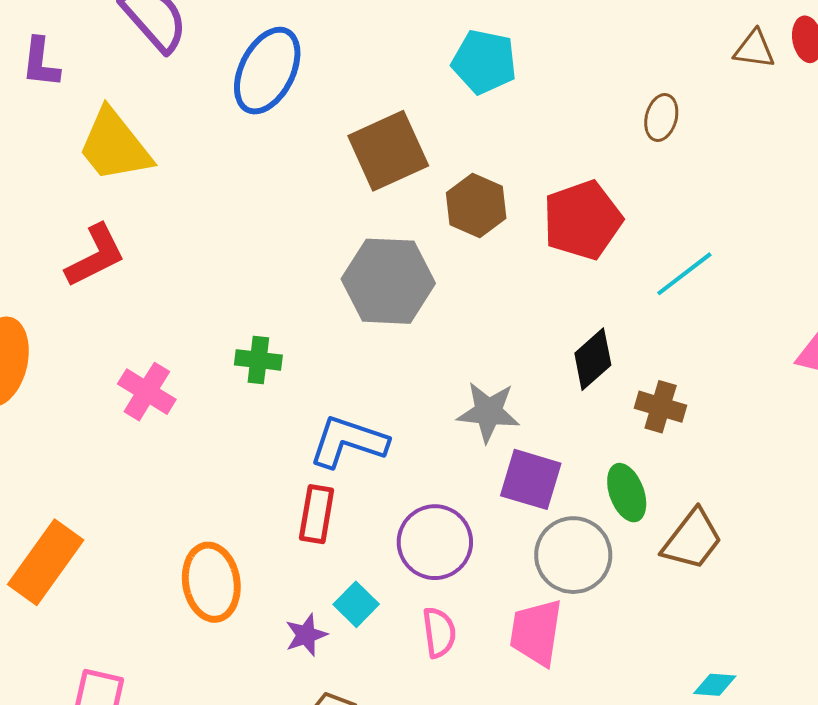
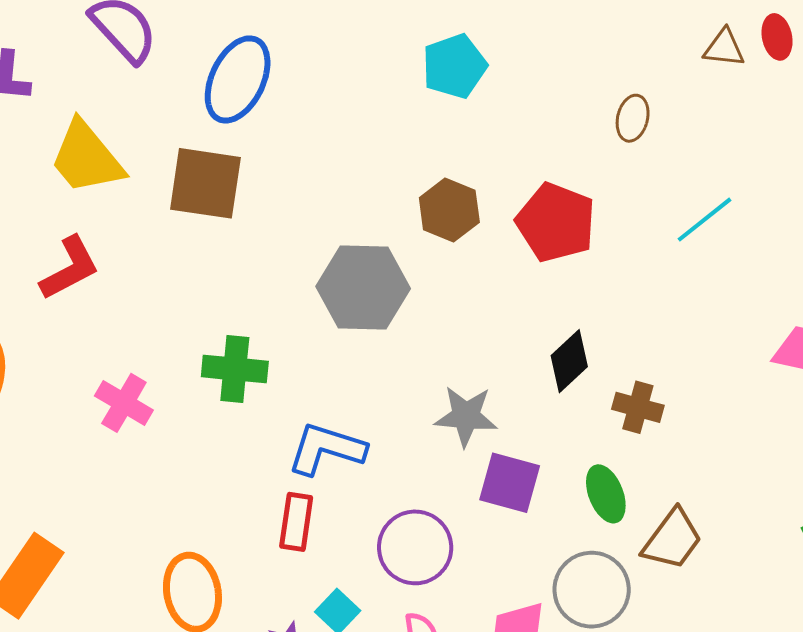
cyan pentagon: (484, 62) -> (454, 66), turned -30
brown square: (388, 151) -> (205, 183), moved, turned 34
red pentagon: (582, 220) -> (556, 222), turned -30
cyan line: (684, 274) -> (704, 220), moved
green cross: (258, 360) -> (235, 369), size x1.4
gray circle: (573, 555) -> (592, 590), moved

